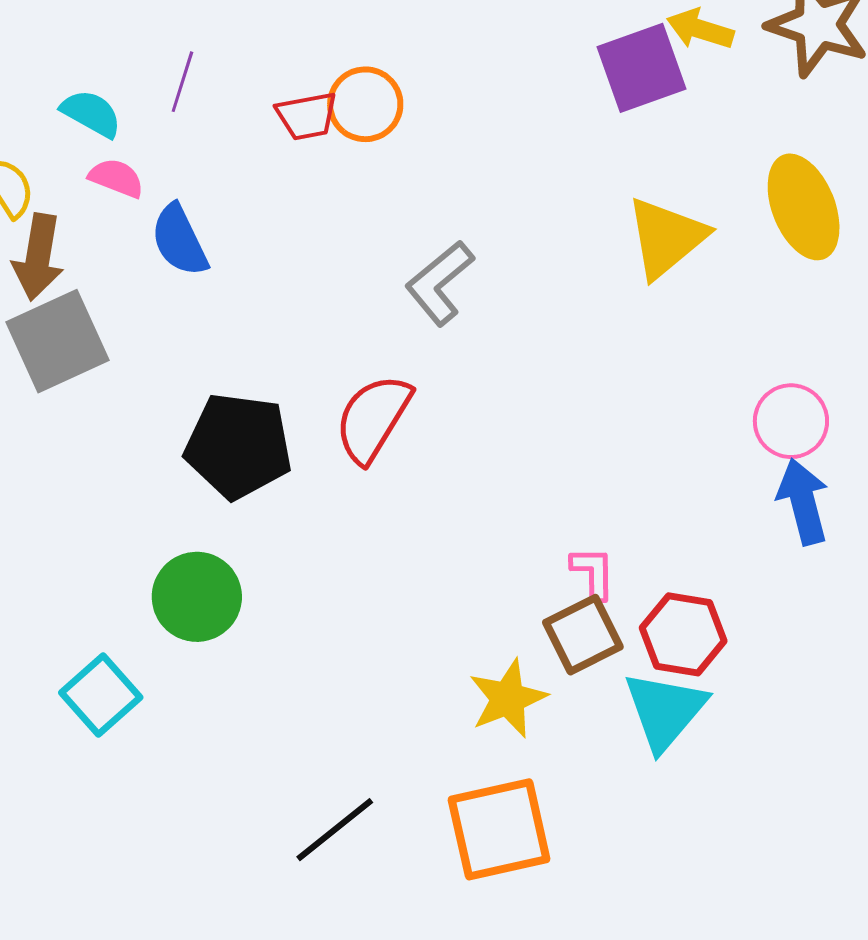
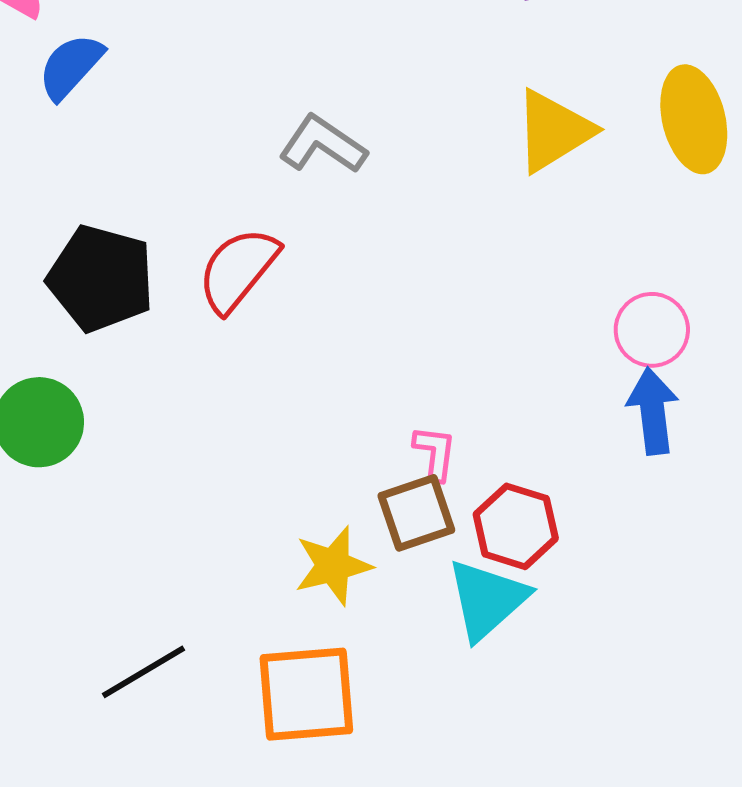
blue semicircle: (179, 240) -> (71, 66), turned 60
gray L-shape: (440, 283) -> (323, 145), turned 66

